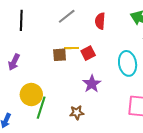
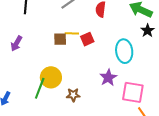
purple star: (92, 84) -> (108, 78), moved
yellow circle: (31, 95) -> (51, 77), moved

